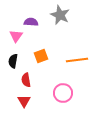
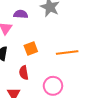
red semicircle: (26, 80) -> (24, 73), moved

